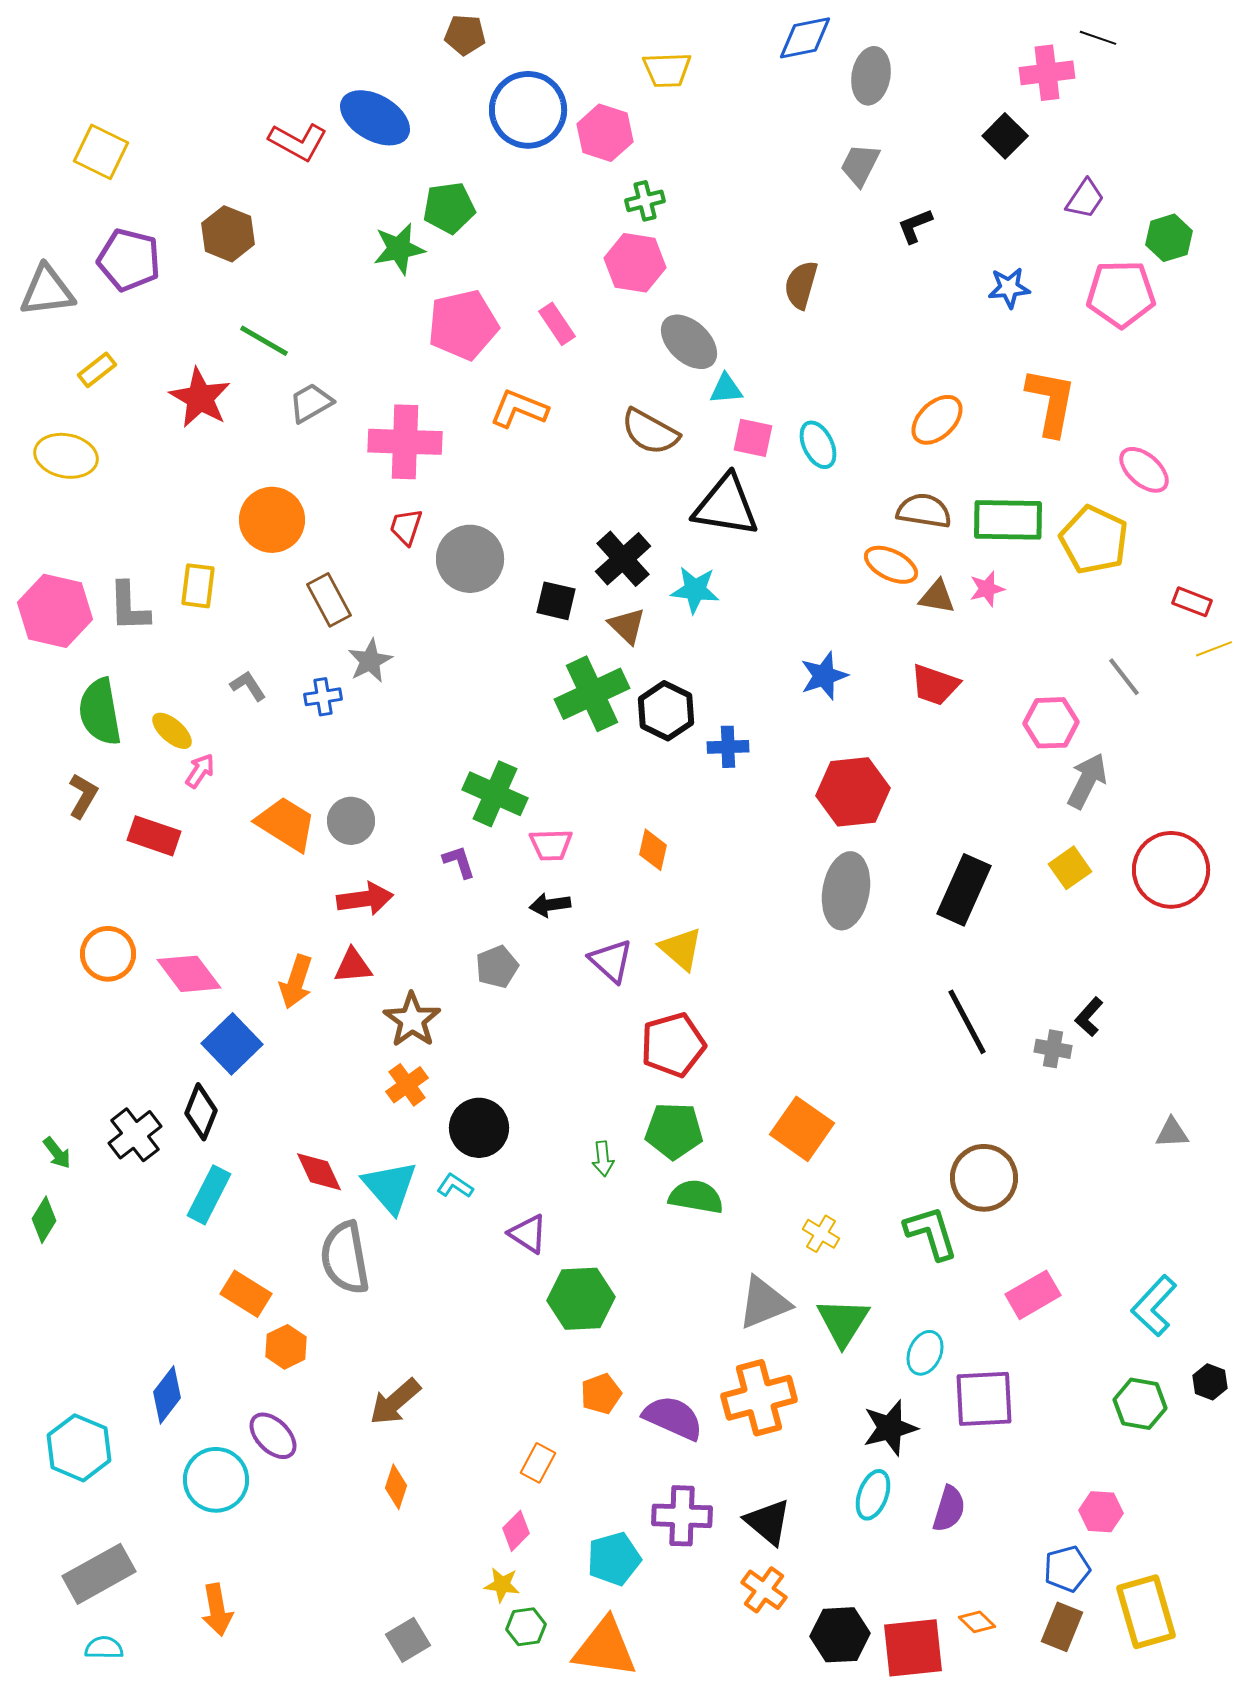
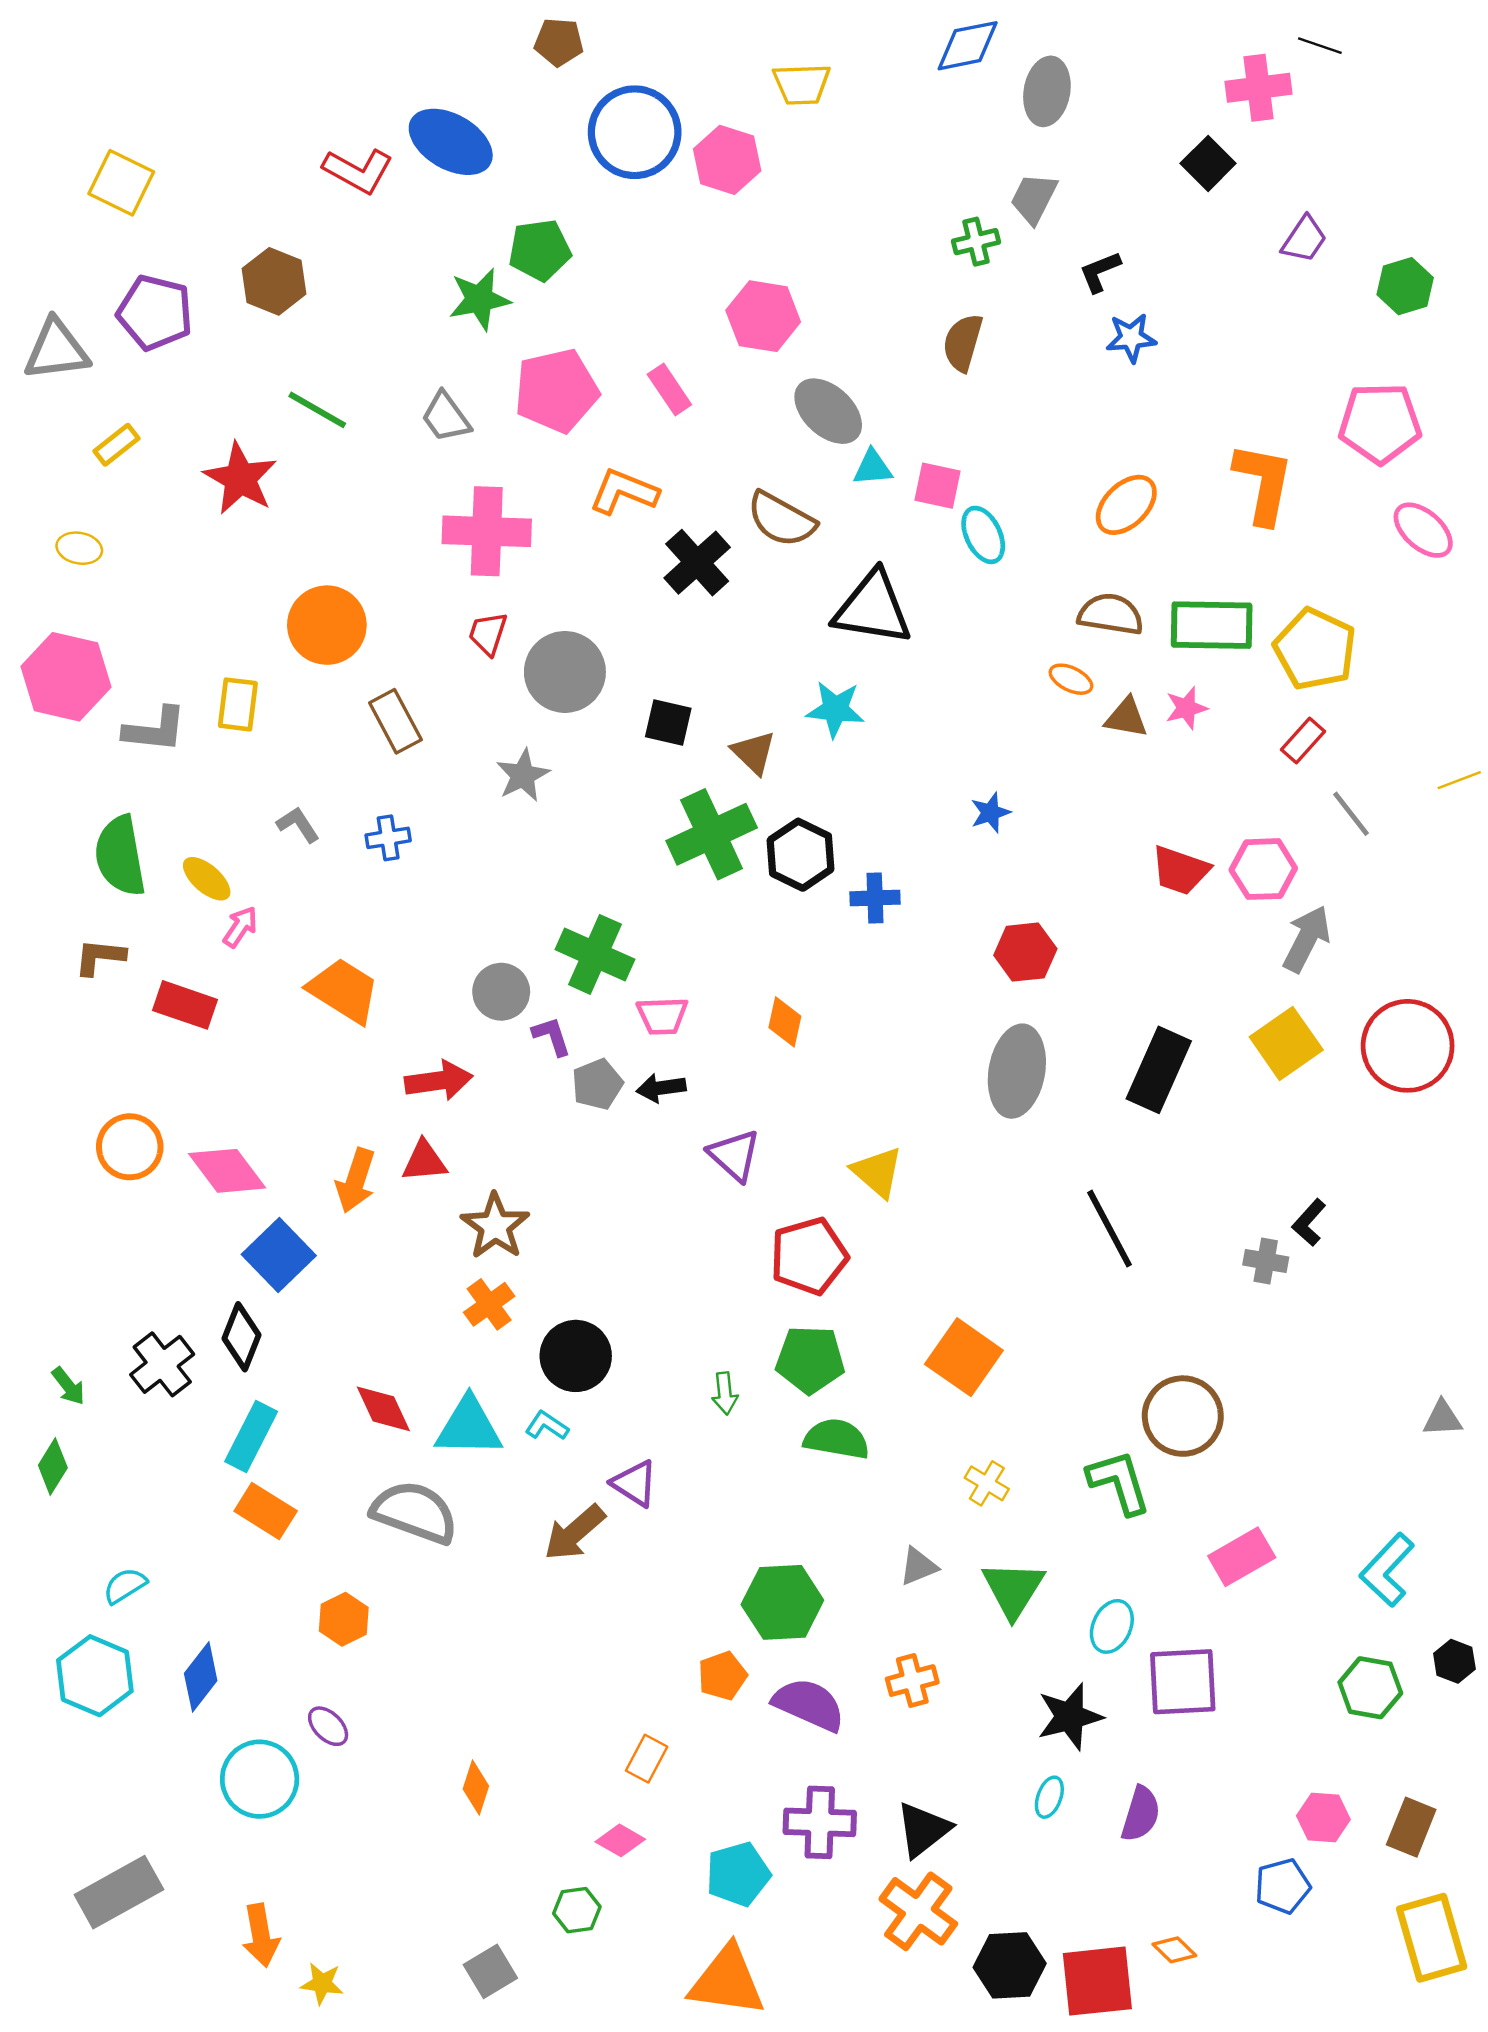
green cross: (645, 201) -> (976, 242), moved
blue star: (1009, 288) -> (1131, 338), moved
pink pentagon: (1121, 294) -> (1380, 423), moved
gray trapezoid: (311, 403) -> (446, 417), moved, turned -96
pink square: (753, 438) -> (938, 486), moved
yellow ellipse: (66, 456) -> (79, 548), size x0.6
pink ellipse: (1144, 470) -> (1423, 530), moved
black cross: (623, 559) -> (697, 563), moved
orange ellipse: (891, 565) -> (1071, 679), size x0.7
red rectangle: (1192, 602) -> (1303, 740), moved, turned -69
gray L-shape: (129, 607) -> (155, 730), turned -82
pink hexagon: (55, 611) -> (66, 677), moved
gray star: (370, 661) -> (523, 775), moved
blue star: (824, 676) -> (990, 813), size x0.7
red trapezoid: (935, 685) -> (1180, 870), moved
red hexagon: (853, 792) -> (1025, 952), size x0.7
brown L-shape: (83, 796) -> (100, 957), turned -114
gray circle: (351, 821) -> (501, 992), moved
yellow square: (1070, 868) -> (1286, 1043), size x1.4
yellow triangle: (681, 949) -> (877, 1172), moved
gray pentagon: (497, 967) -> (597, 1084), moved
black line: (967, 1022) -> (1109, 1229), moved
gray triangle: (1172, 1133) -> (1442, 1418), moved
cyan triangle: (390, 1187) -> (469, 1427), turned -48
gray semicircle: (345, 1258) -> (415, 1512), turned 120
orange rectangle: (246, 1294) -> (266, 1511), moved
green hexagon: (581, 1299) -> (782, 1602), moved
gray triangle: (764, 1303) -> (918, 1566), size x0.6
orange cross: (759, 1398) -> (912, 1681), size x0.6
brown arrow: (395, 1402) -> (575, 1533), moved
purple ellipse: (273, 1436) -> (328, 1726), size x0.7
cyan hexagon: (79, 1448) -> (95, 1676), moved
cyan ellipse: (873, 1495) -> (1049, 1797), size x0.7
black triangle: (768, 1522) -> (923, 1830), turned 42
pink diamond: (516, 1531) -> (620, 1840), turned 75
yellow star: (502, 1585) -> (322, 1983), moved
orange cross: (764, 1590) -> (918, 1911), size x1.4
yellow rectangle: (1146, 1612) -> (1432, 1938), moved
green hexagon: (526, 1627) -> (577, 1910), moved
brown rectangle: (1062, 1627) -> (1411, 1827), moved
cyan semicircle: (104, 1648) -> (125, 1586), moved, turned -33

